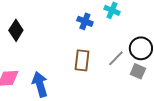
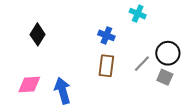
blue cross: (85, 21) -> (106, 35), moved

